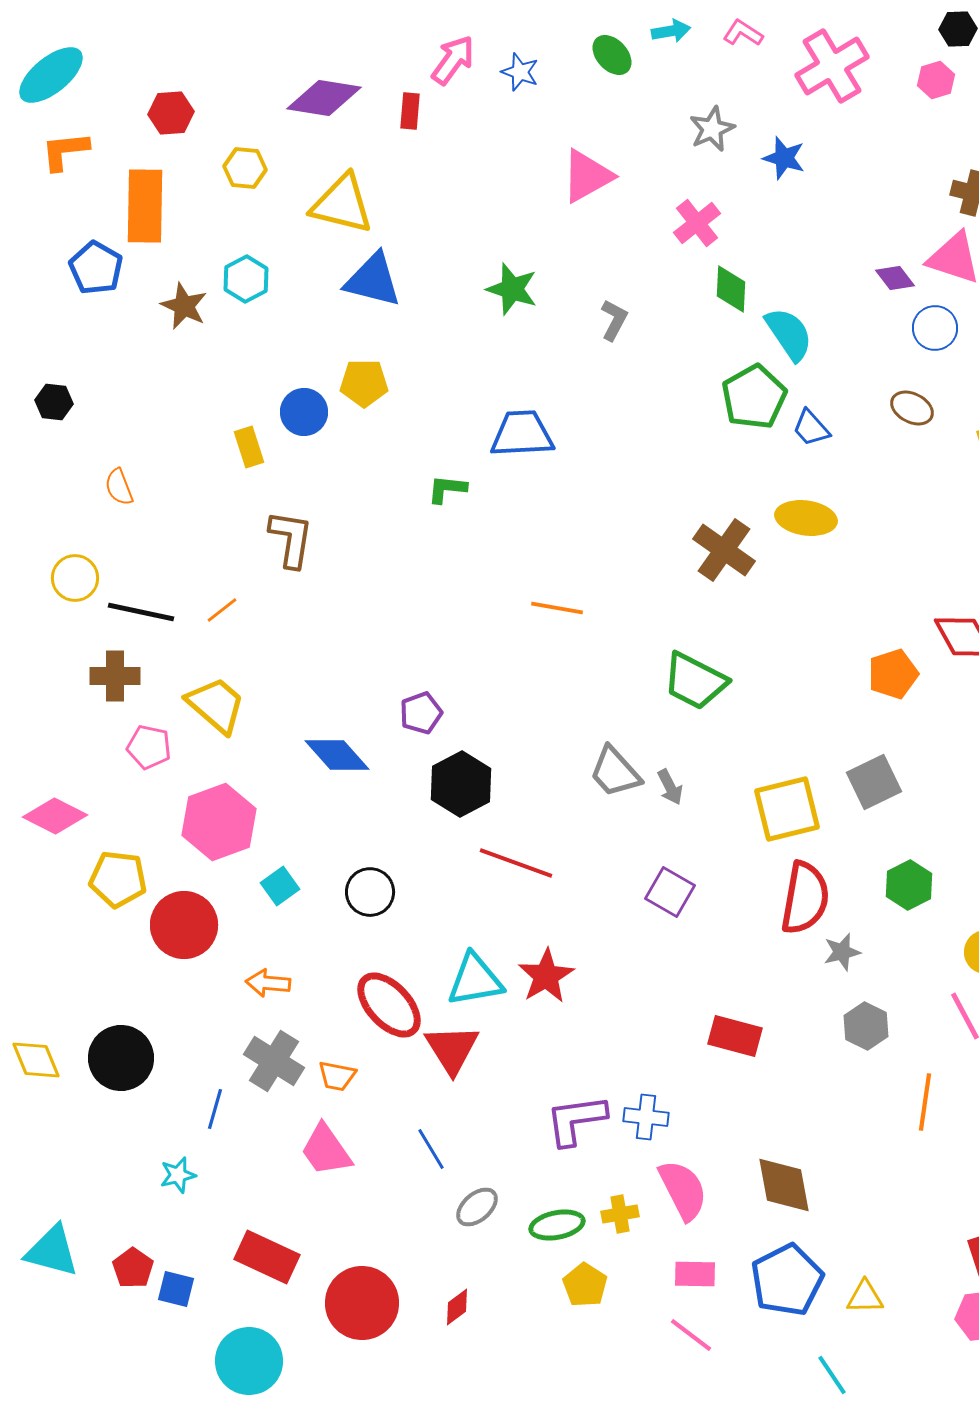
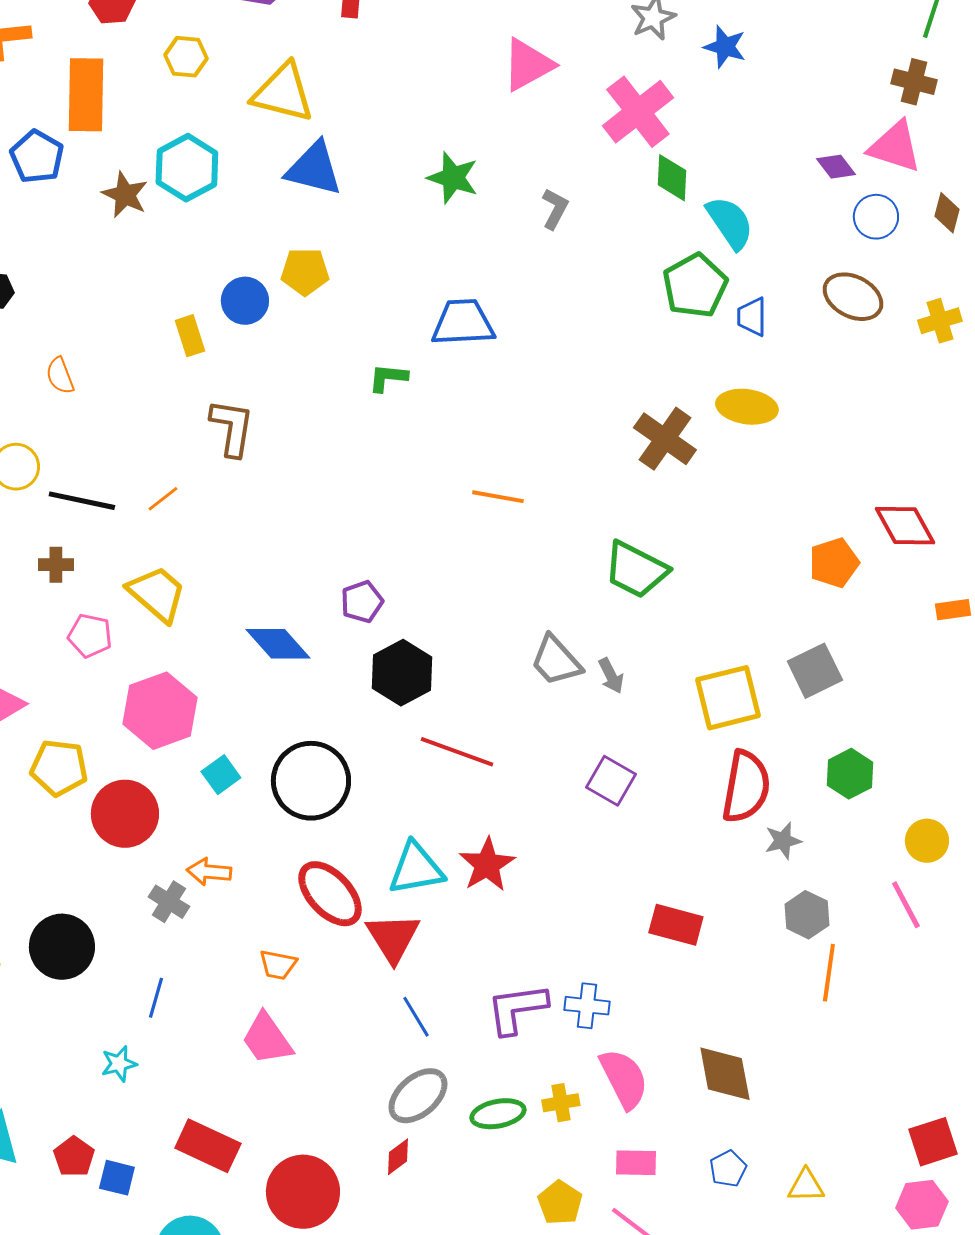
pink cross: (697, 223) -> (638, 112), size x1.5
cyan hexagon: (246, 279) -> (187, 168), size x1.4
brown ellipse: (912, 408) -> (853, 297), size x1.4
blue trapezoid: (811, 428) -> (752, 317), turned 42
brown cross: (115, 676) -> (56, 565), size x0.7
black circle: (370, 892) -> (311, 781), size x1.6
gray cross: (274, 1061) -> (169, 902), moved, size x0.7
orange line: (925, 1102) -> (829, 973), moved
blue line: (431, 1149) -> (416, 1017), moved
gray ellipse: (477, 1207) -> (418, 1096), size x1.4
blue pentagon: (787, 1280) -> (728, 1169), size x0.5
yellow pentagon: (585, 1285) -> (560, 1203), moved
red diamond: (457, 1307) -> (398, 1157), moved

